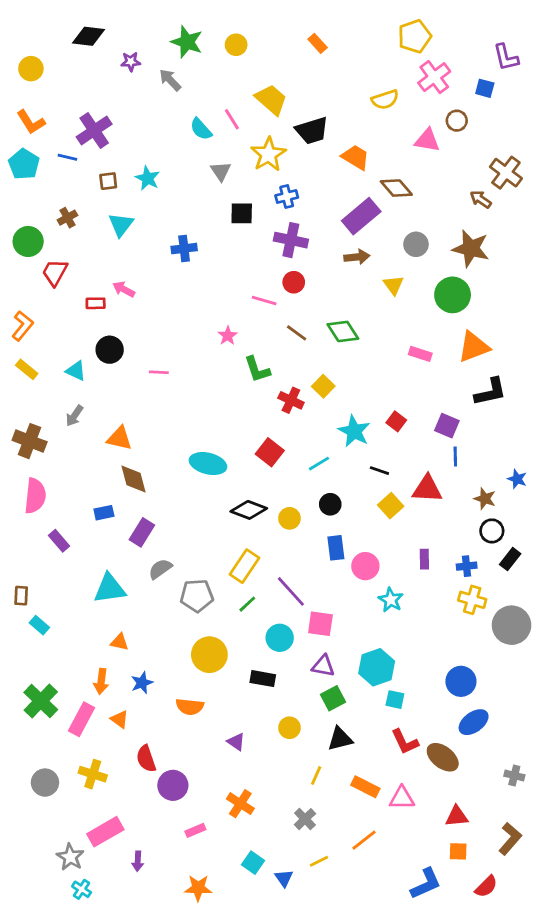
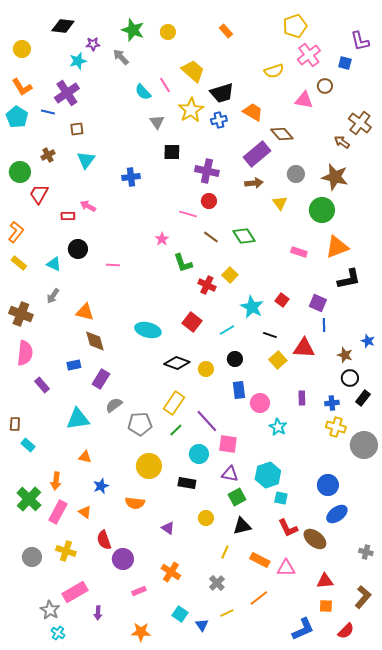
cyan star: (148, 178) -> (78, 61), moved, turned 30
blue cross: (287, 197) -> (219, 120), moved
orange arrow: (101, 681) -> (56, 481), moved

